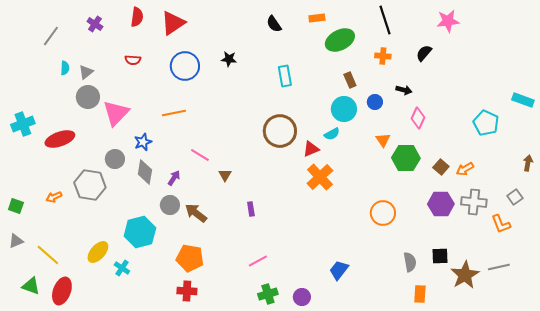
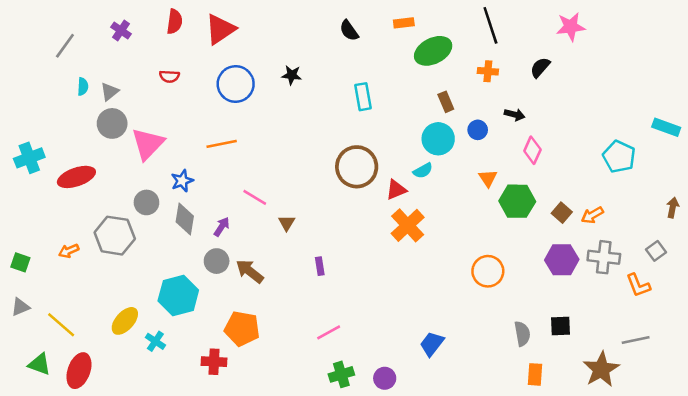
brown star: (465, 275) -> (601, 369), moved
red cross: (187, 291) -> (214, 362), moved

